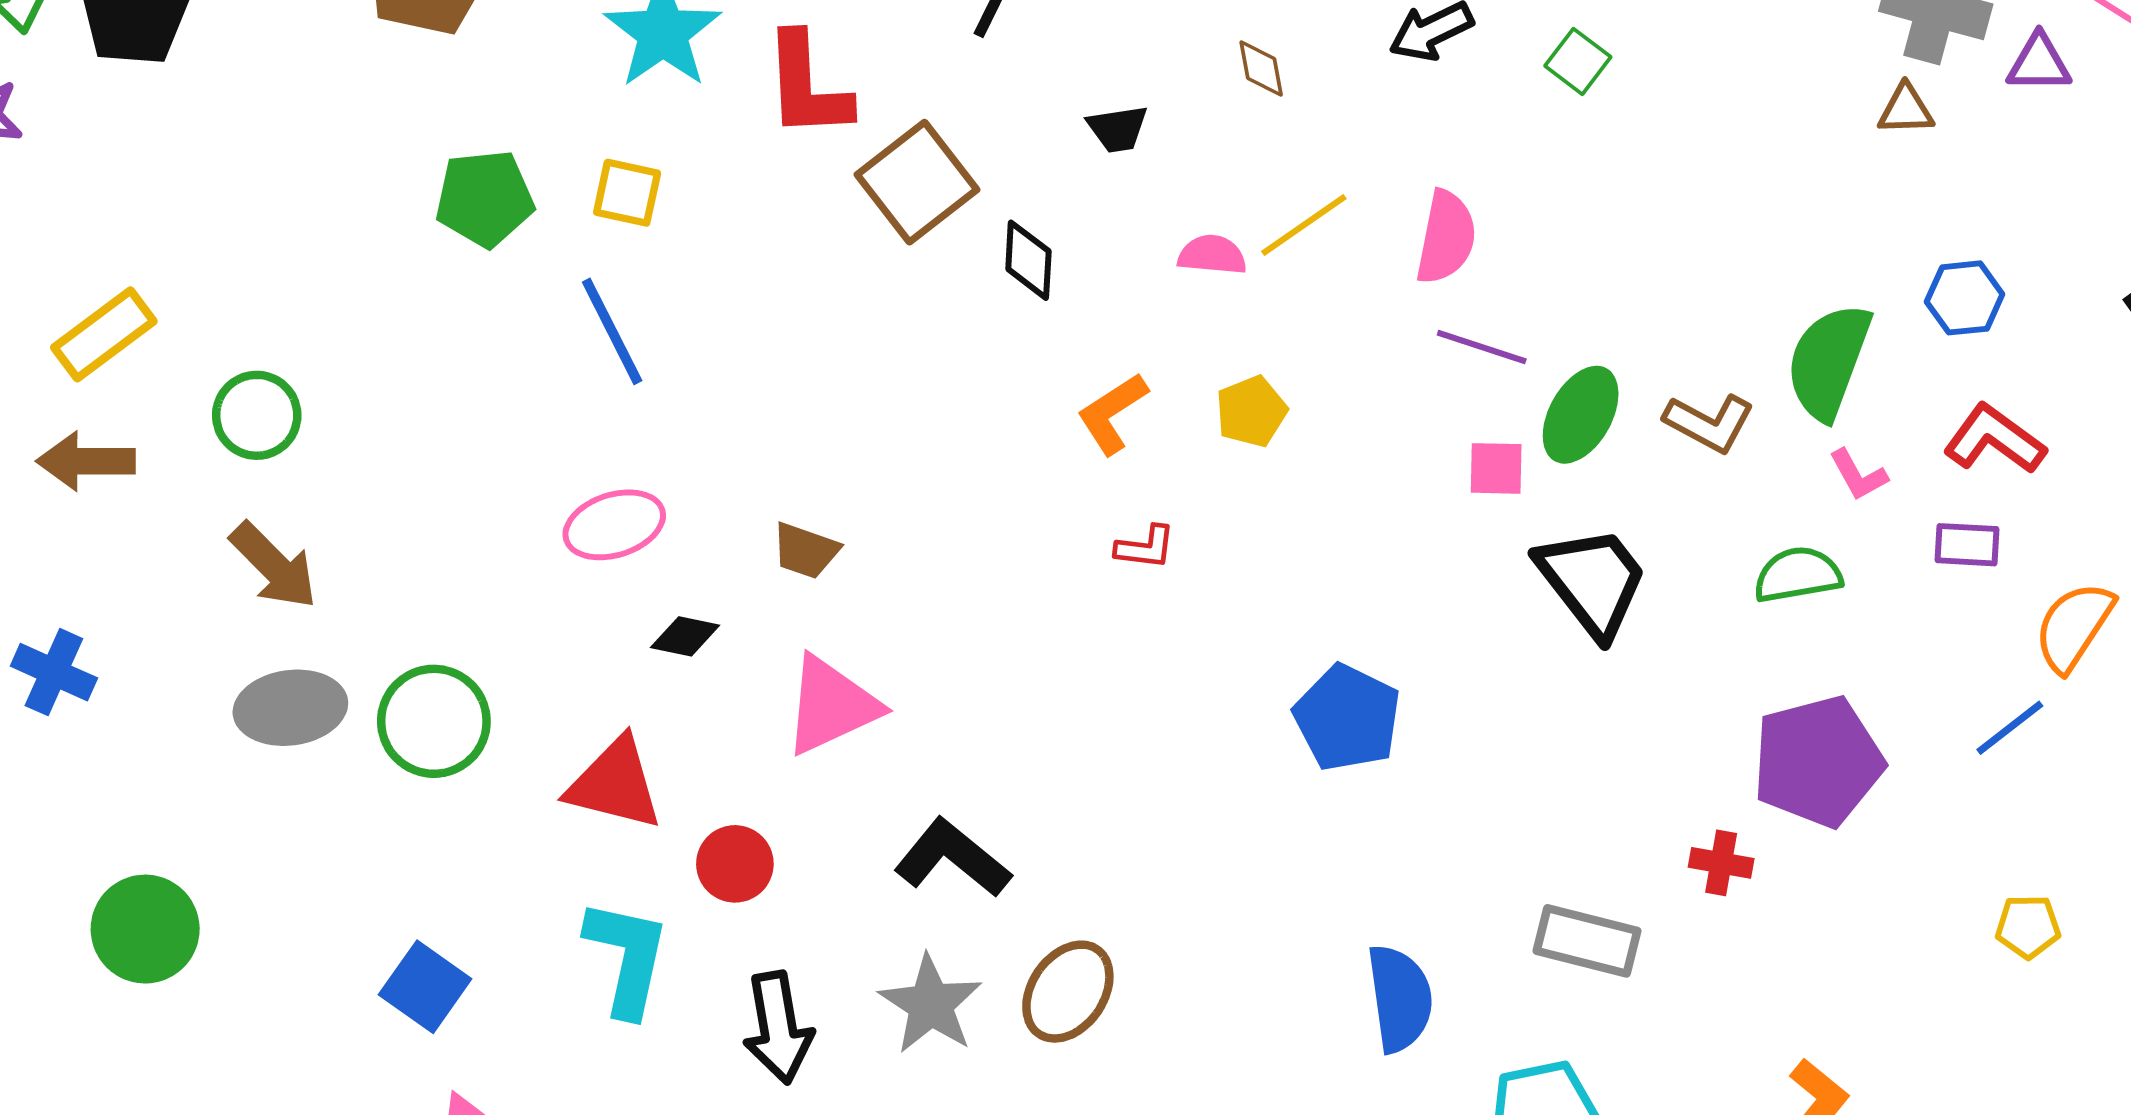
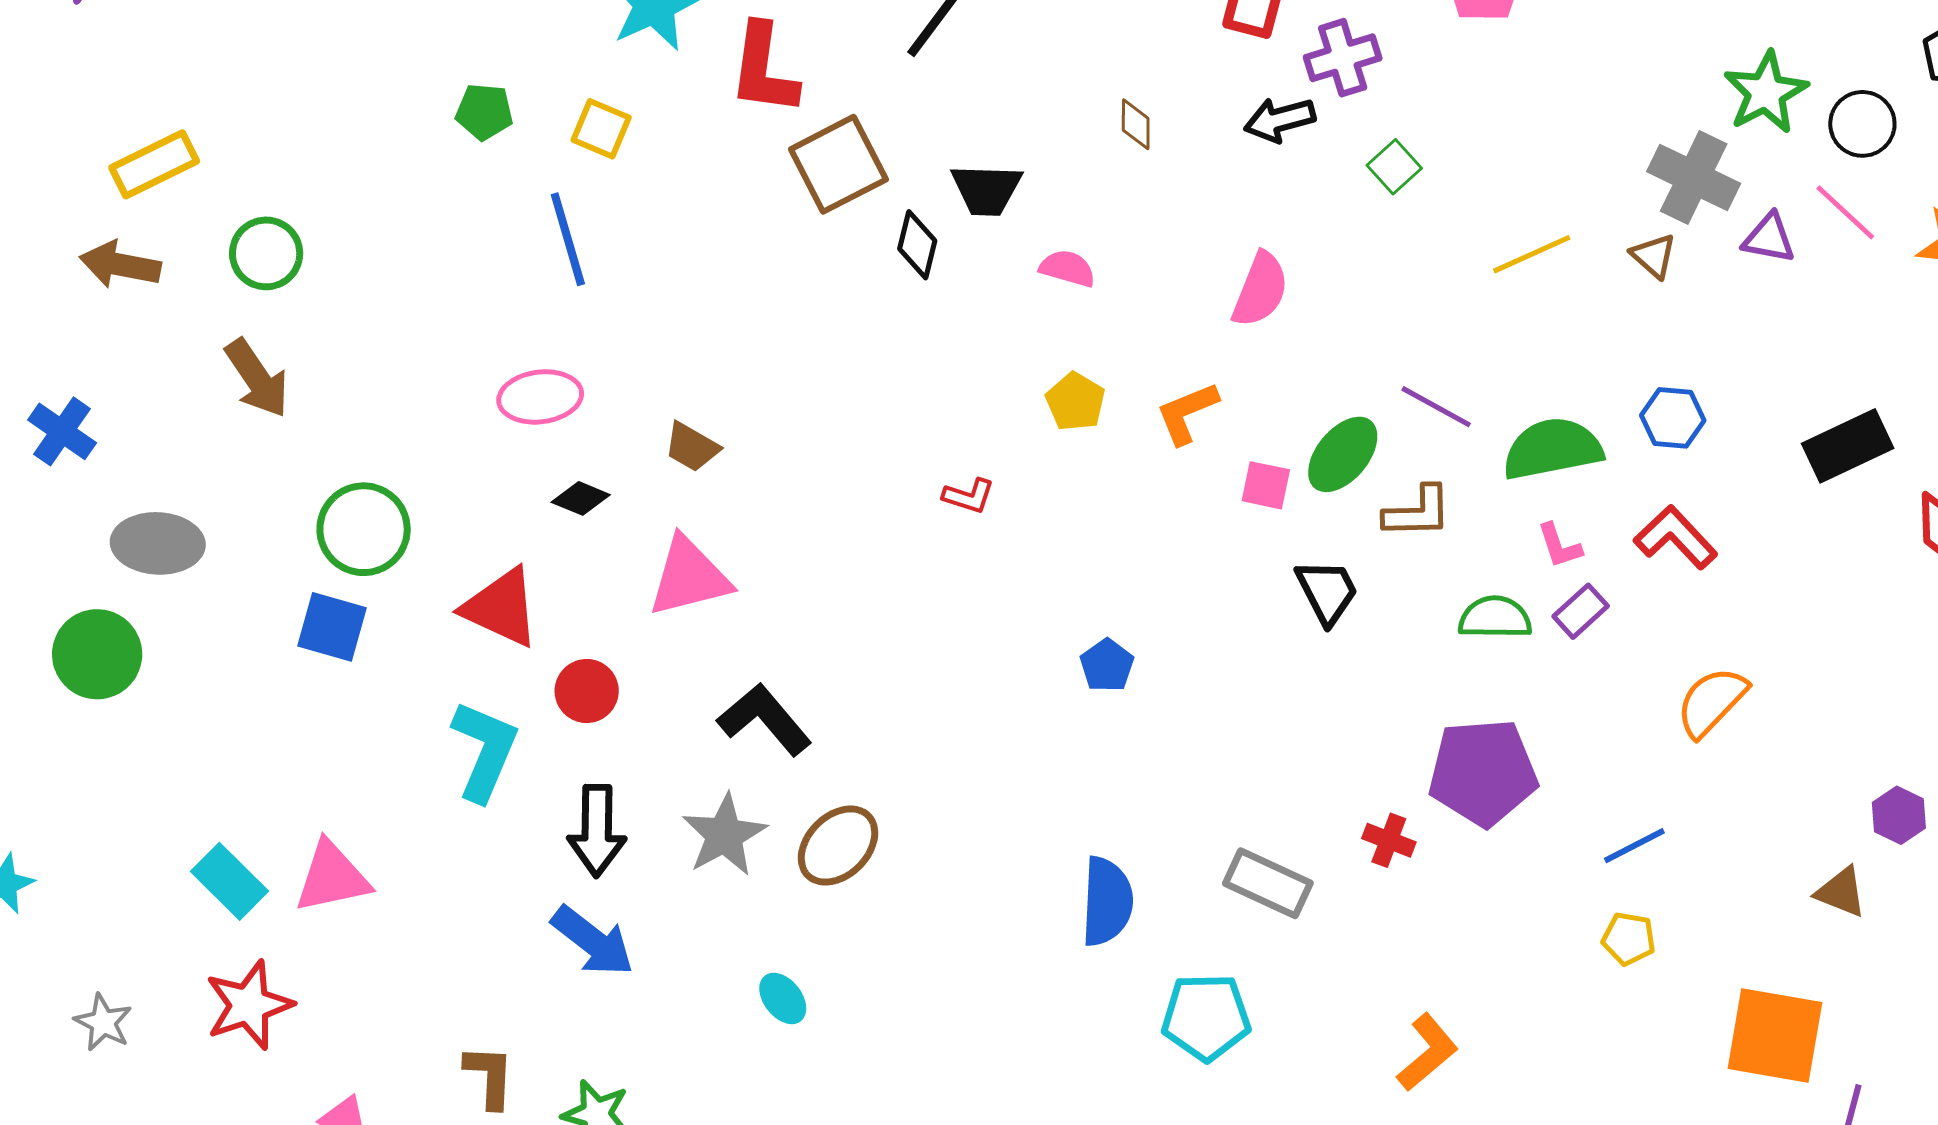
brown triangle: (1906, 110) -> (1654, 256), turned 33
black trapezoid: (1118, 129) -> (986, 190), moved, size x1.4
green pentagon: (485, 198) -> (484, 112), size x0.7
yellow line: (1304, 225) -> (1532, 254), moved
purple line: (1482, 347) -> (1436, 407), moved
green semicircle: (1829, 361) -> (1552, 449), turned 48
yellow pentagon: (1251, 411) -> (1075, 402), turned -30
orange L-shape: (1112, 413) -> (1187, 413), moved
brown L-shape: (1709, 423) -> (1418, 512), moved, turned -40
purple rectangle: (1967, 545) -> (1581, 611), moved, turned -56
black trapezoid: (1592, 581) -> (1327, 592), size x0.7
gray ellipse: (290, 708) -> (158, 543), moved
blue pentagon: (1347, 718) -> (1107, 665), size x0.6
blue line: (2010, 728) -> (1634, 846), moved
blue square: (425, 987) -> (332, 627), moved, turned -30

